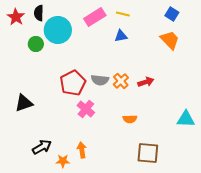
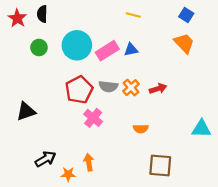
pink rectangle: (95, 17) -> (107, 51), moved
cyan circle: (58, 30) -> (77, 45), moved
blue triangle: (121, 36) -> (131, 50), moved

